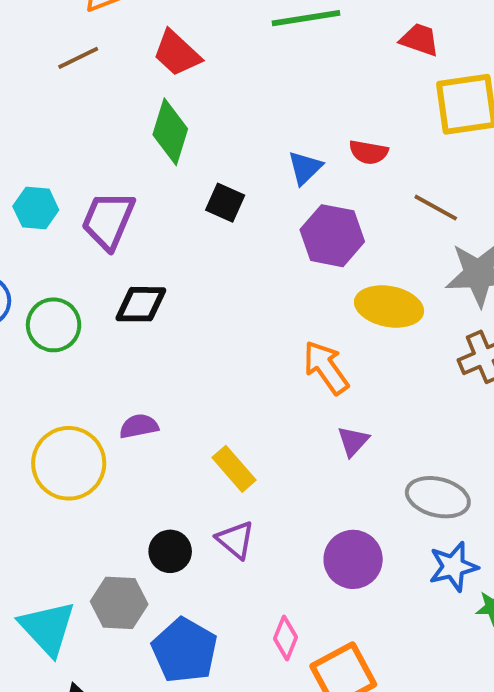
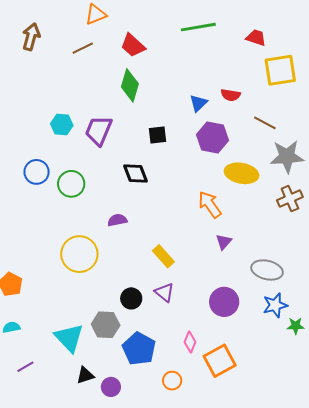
black square: (225, 203) -> (158, 135), moved, turned -30
black diamond: (141, 304) -> (136, 174), moved, turned 68
purple semicircle: (139, 426) -> (117, 220), moved

